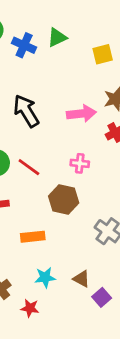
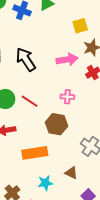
yellow square: (103, 54) -> (80, 26), moved
orange rectangle: (33, 237) -> (35, 153), size x1.4
brown triangle: (81, 279) -> (71, 173), moved

